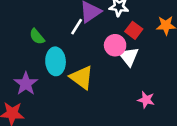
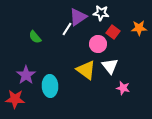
white triangle: (129, 56) -> (110, 66), moved
cyan ellipse: (56, 61) -> (50, 86), moved
yellow triangle: (82, 77) -> (86, 70), moved

